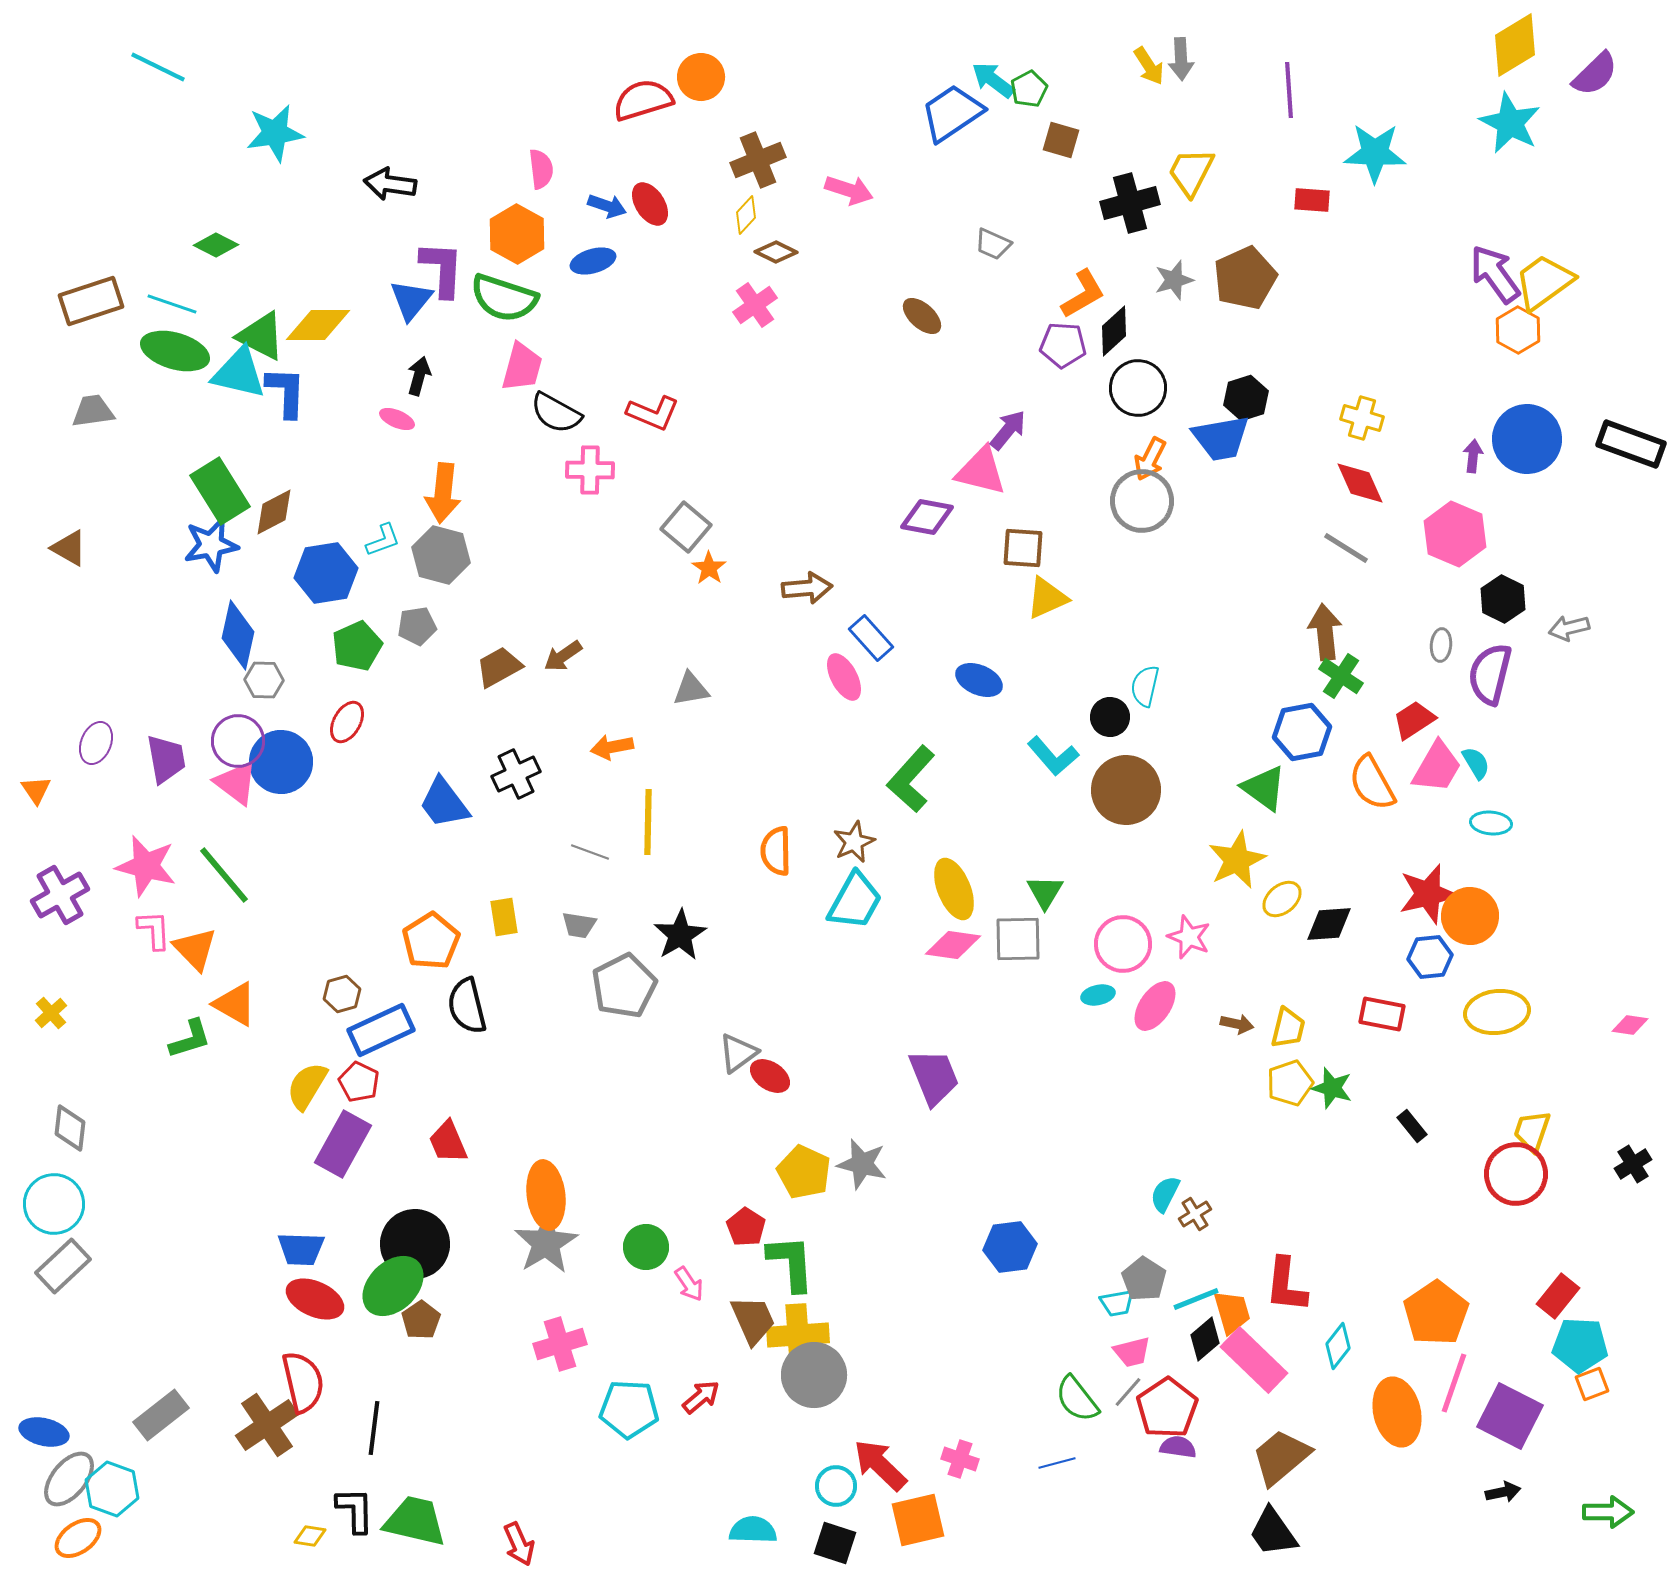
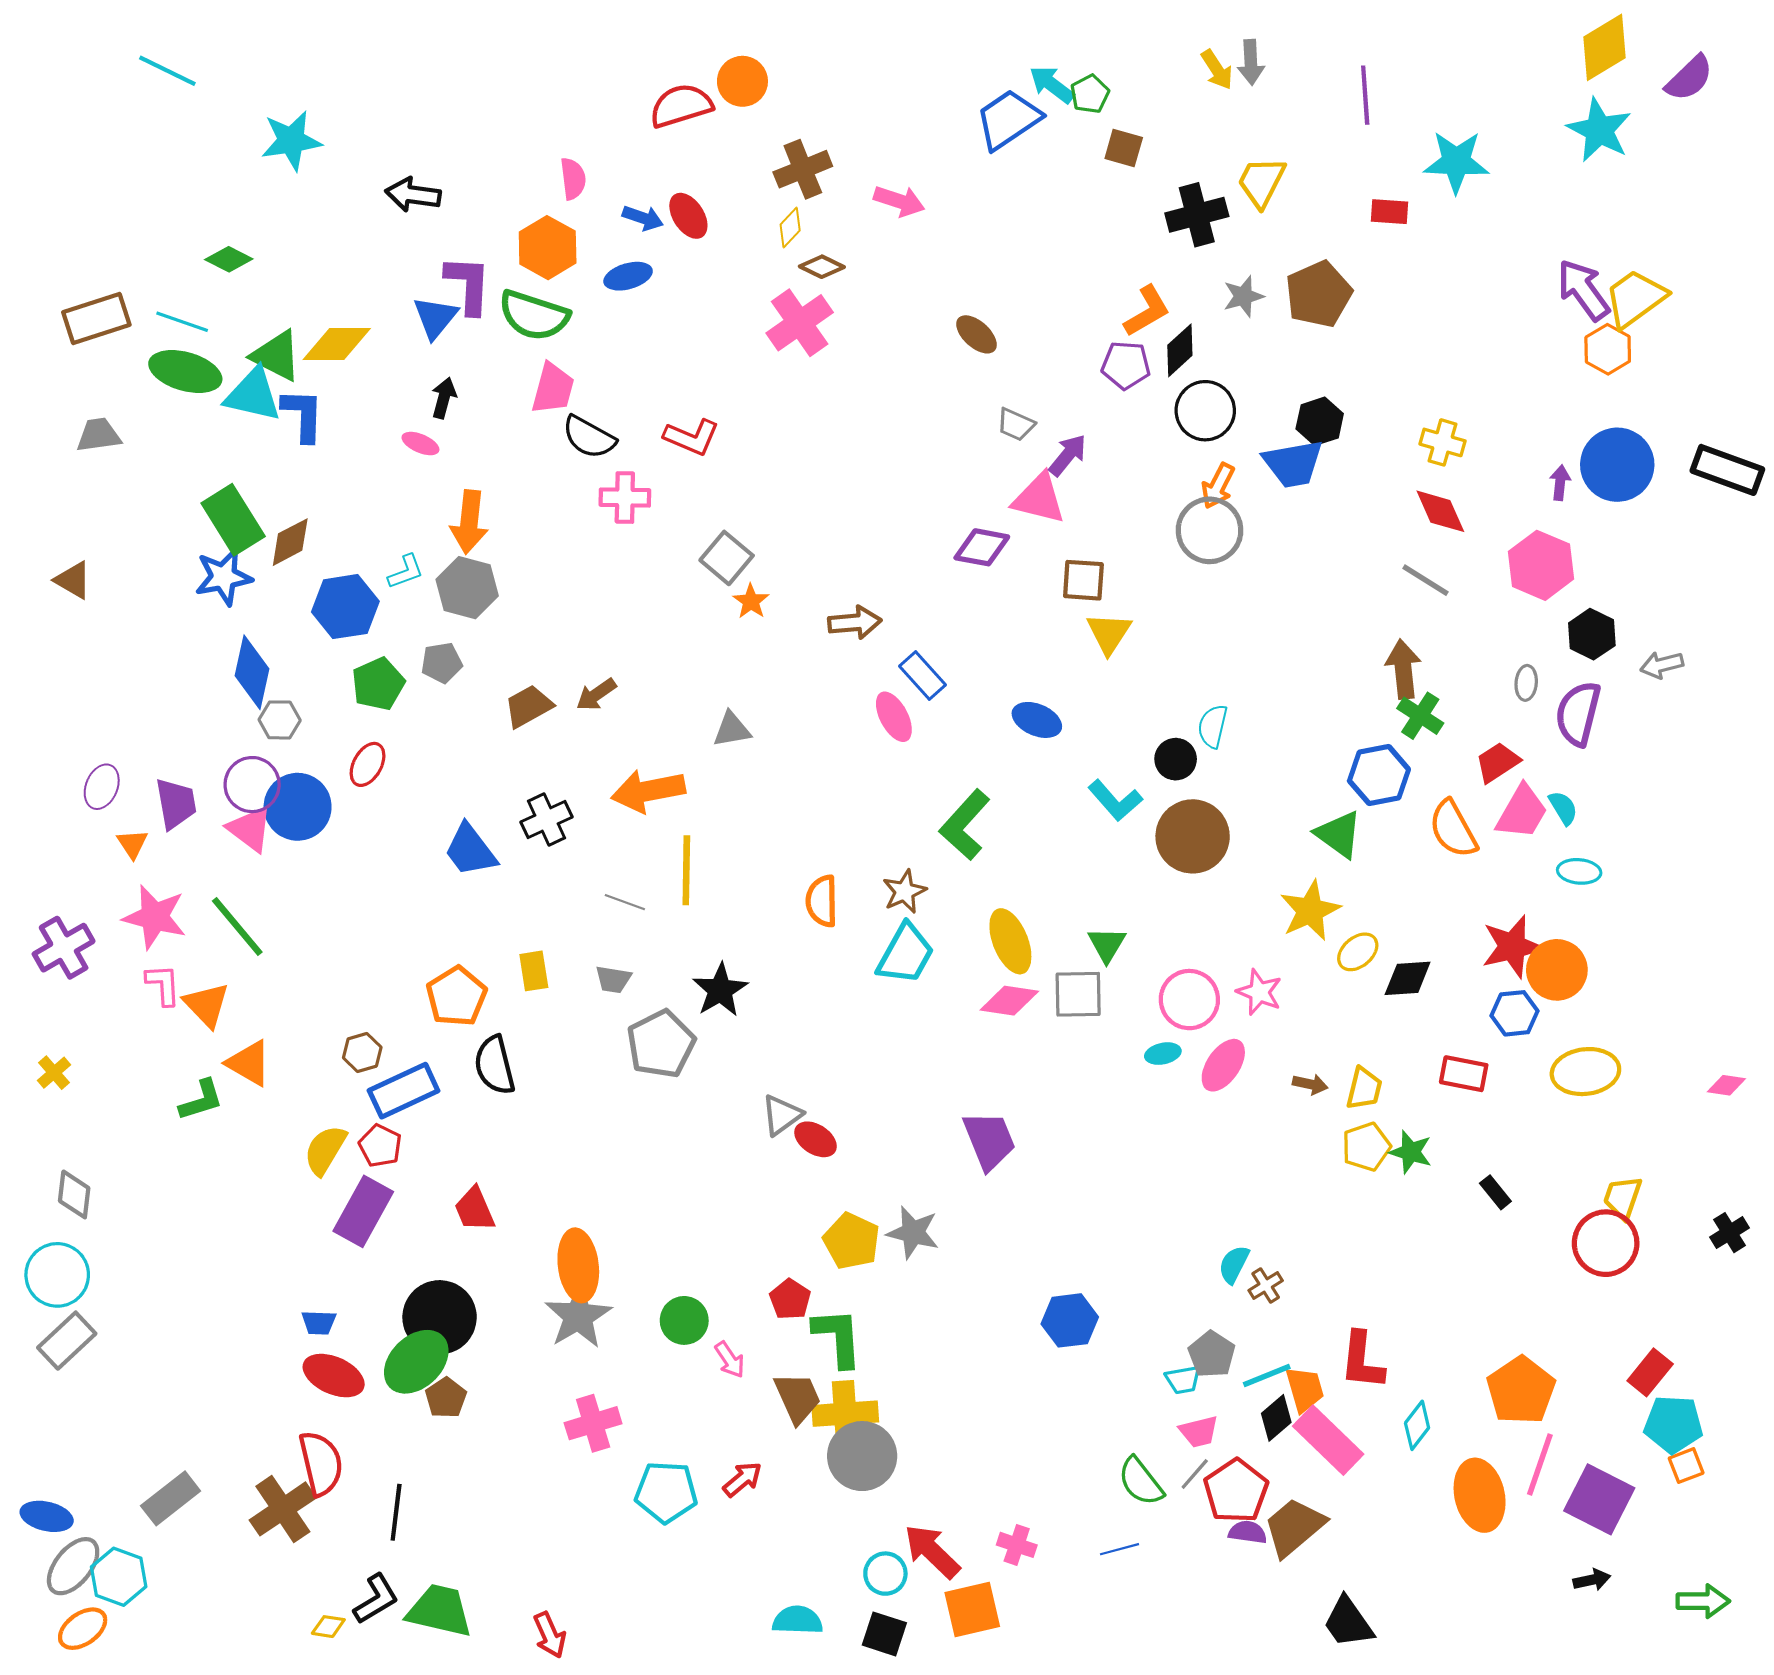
gray trapezoid: (993, 244) -> (1016, 424), moved
pink cross: (755, 305) -> (800, 323), size x1.4
yellow triangle: (1047, 598) -> (1109, 633), turned -33
orange arrow: (612, 747) -> (648, 791), size x1.6
orange triangle: (36, 790) -> (132, 844), moved
blue trapezoid: (301, 1249) -> (319, 1323), size x0.7
brown trapezoid: (1281, 1457) -> (1294, 1527), moved
black L-shape: (355, 1510) -> (376, 1599), turned 60

